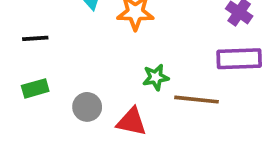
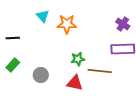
green rectangle: (35, 88) -> (13, 65), turned -32
red triangle: (132, 122) -> (75, 83), moved

